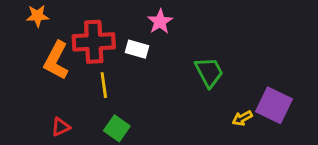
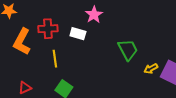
red cross: (94, 42) -> (48, 29), size x0.7
yellow arrow: (242, 118) -> (151, 69), moved

